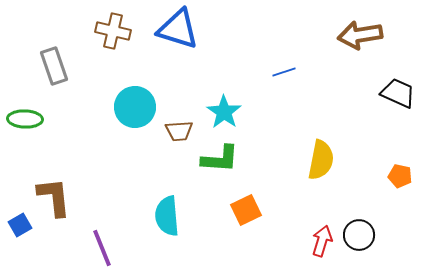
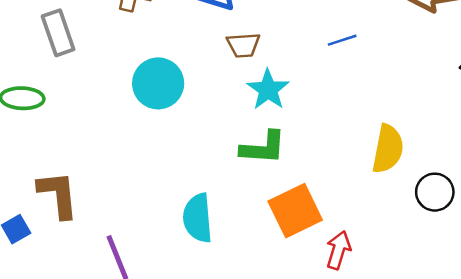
brown trapezoid: (179, 131) -> (243, 45), moved
orange square: (246, 210) -> (295, 211), size x1.4
black circle: (359, 235) -> (435, 192), moved
red arrow: (322, 241) -> (338, 250), moved

